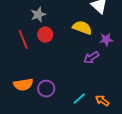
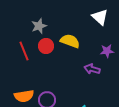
yellow semicircle: (82, 28) -> (70, 41), moved
purple arrow: (91, 58) -> (92, 69), turned 49

